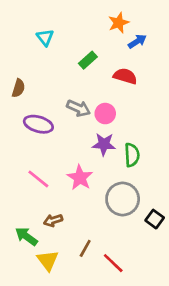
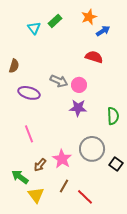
green rectangle: (88, 60) -> (55, 21), moved
green semicircle: (132, 155) -> (113, 116), moved
pink star: (80, 178) -> (62, 159), moved
pink line: (38, 179) -> (29, 134), turned 30
brown arrow: (53, 220) -> (40, 165), turned -32

